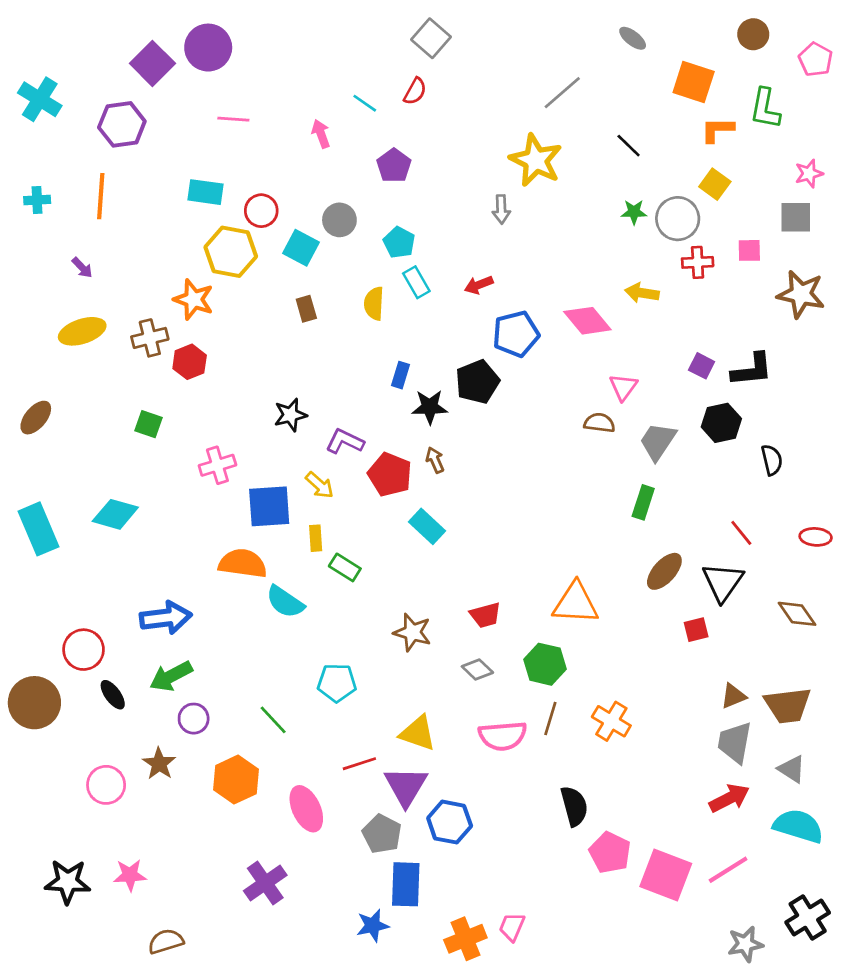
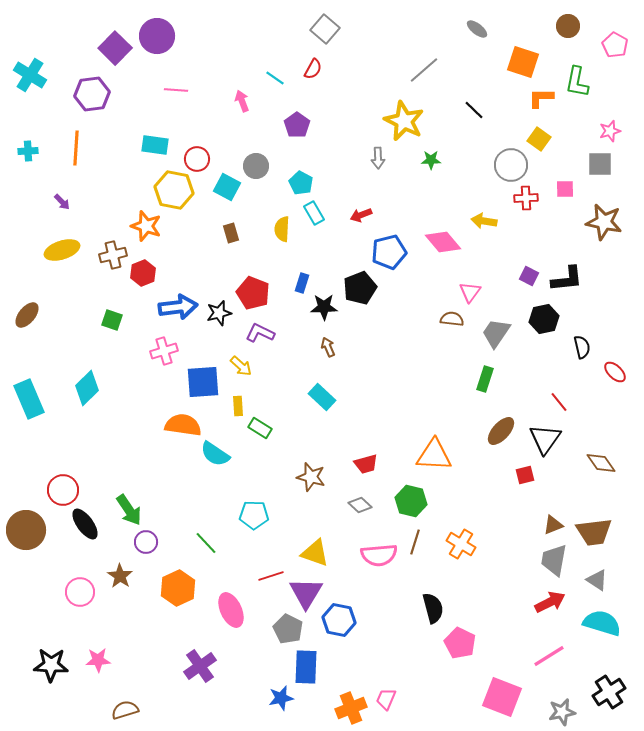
green star: (634, 212) -> (431, 160), moved
red pentagon: (390, 475) -> (253, 293), moved
cyan diamond: (115, 514) -> (87, 388), turned -60
red ellipse: (816, 537) -> (615, 372), moved, turned 40
blue arrow: (166, 618) -> (178, 307), moved
green arrow: (171, 676) -> (129, 510), turned -96
black ellipse: (113, 695) -> (85, 524), size x1.4
pink square: (666, 875) -> (502, 697), moved

